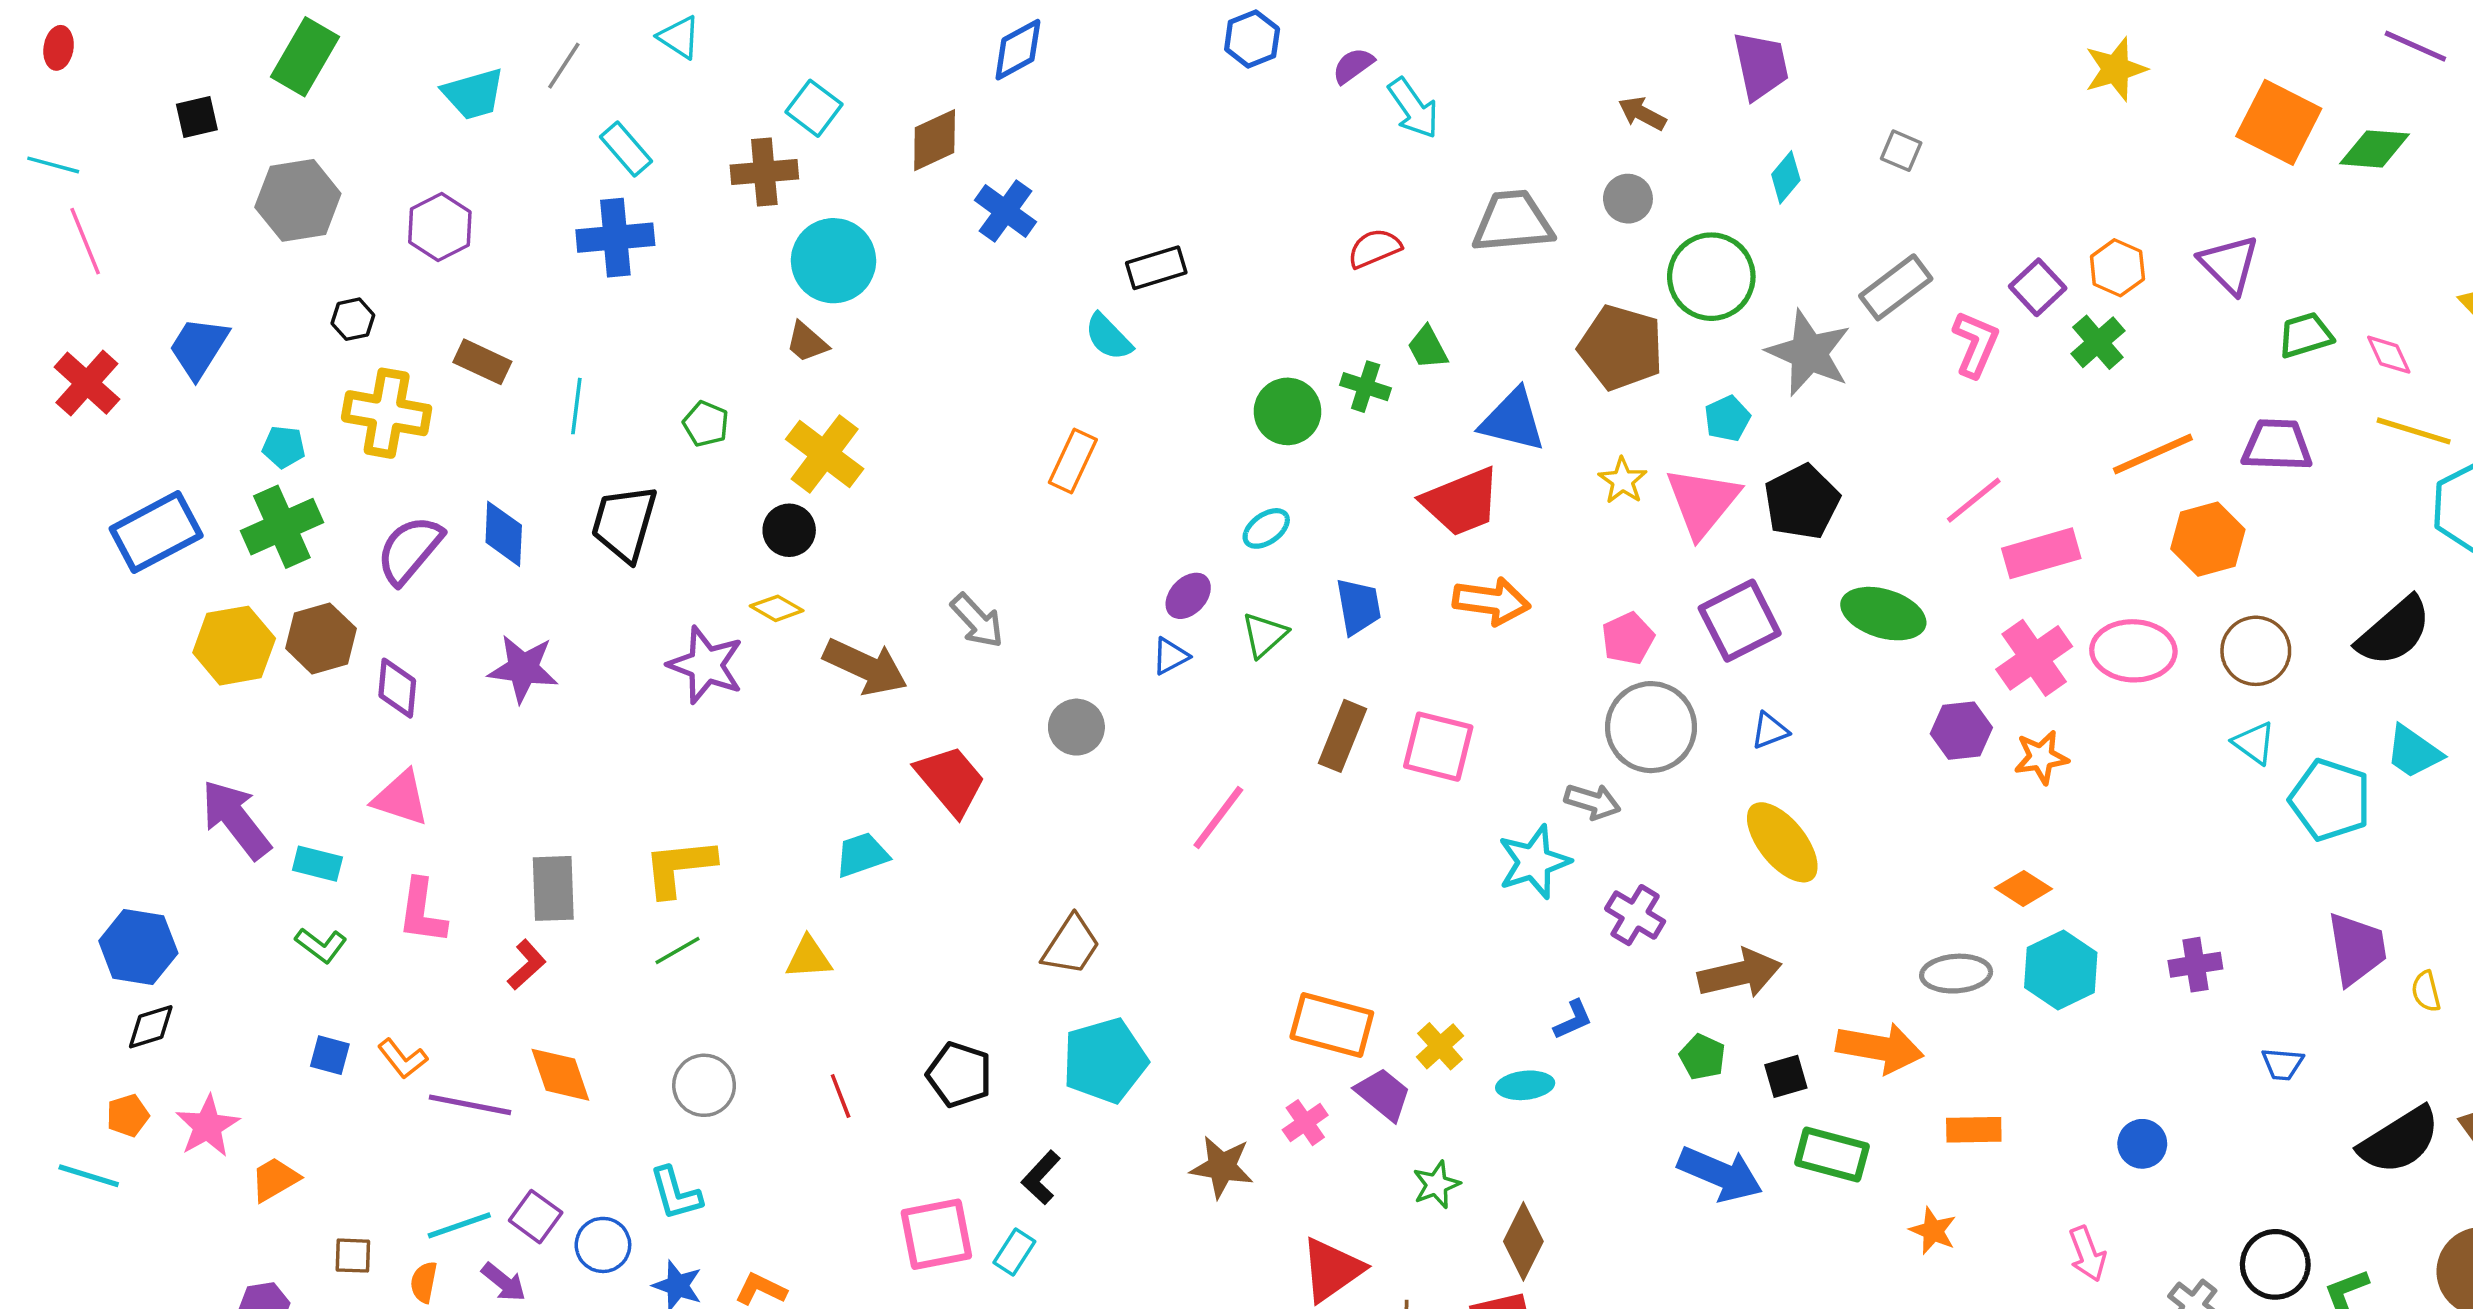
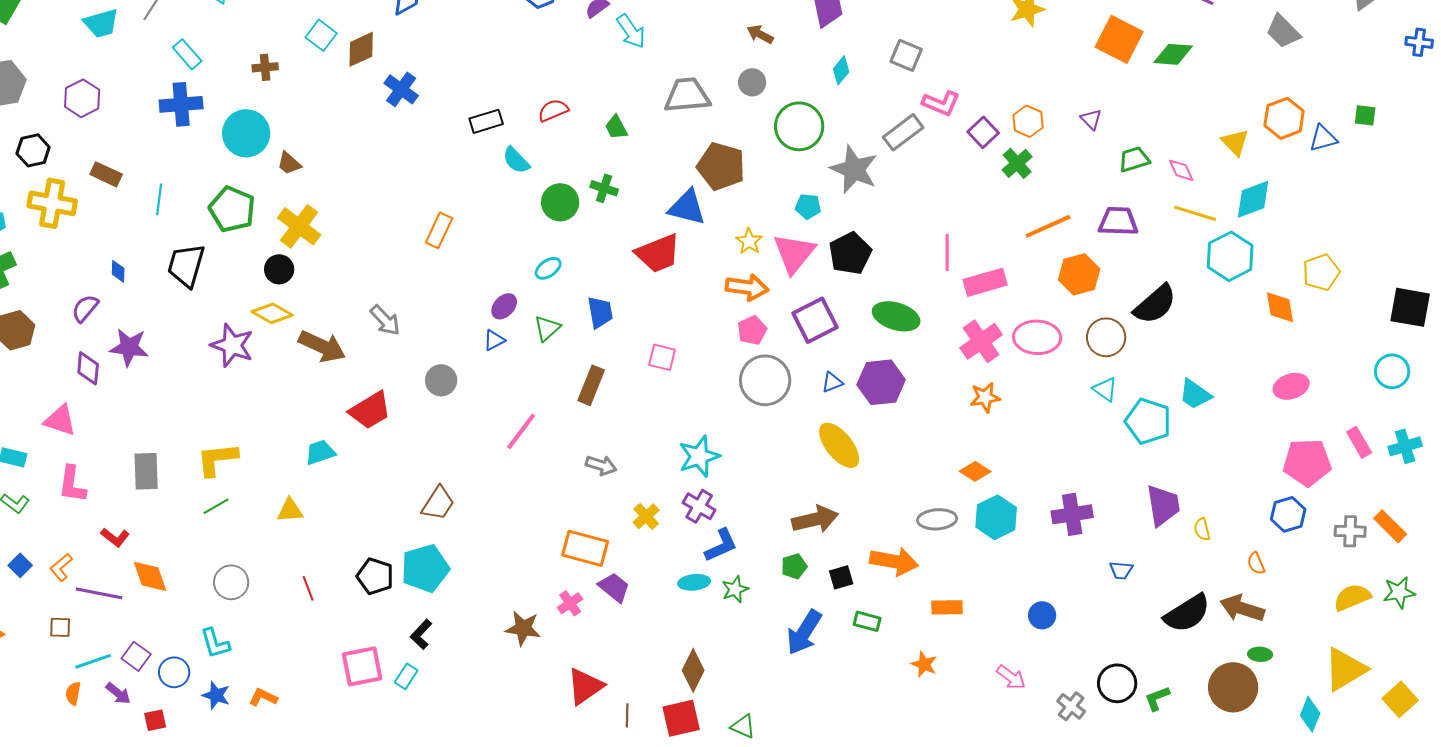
cyan square: (814, 108) -> (321, 35), moved
gray square: (1901, 151) -> (906, 55), size x1.4
brown cross: (764, 172) -> (265, 67), size x0.7
red semicircle: (1374, 248) -> (553, 110), moved
cyan circle: (833, 261) -> (246, 133), moved
purple triangle: (2229, 264) -> (1091, 119), size x0.6
black hexagon: (353, 319) -> (33, 150), size x1.4
cyan semicircle: (1108, 337) -> (516, 160), moved
pink L-shape: (1976, 344) -> (941, 103), moved, turned 90
green trapezoid: (1428, 348) -> (616, 127), moved
brown pentagon: (1621, 348) -> (721, 166), moved
cyan pentagon: (1727, 419) -> (808, 206), turned 30
green pentagon: (706, 424) -> (232, 209), size x1.8
pink line: (1974, 500) -> (947, 252), turned -51
blue diamond: (504, 534) -> (118, 271), size x0.6
purple semicircle: (410, 550) -> (85, 308), moved, size x0.7
orange arrow: (1491, 601) -> (747, 287), moved
yellow diamond: (777, 608) -> (272, 313), size x1.4
black semicircle: (2394, 631) -> (1155, 304), moved
purple diamond: (397, 688) -> (88, 368), moved
purple hexagon: (1961, 731) -> (881, 382), moved, size x1.4
pink square: (1438, 747) -> (662, 357), moved, size x0.7
red trapezoid: (951, 780) -> (370, 410), turned 99
gray arrow: (1593, 802) -> (601, 465), moved
purple cross: (1635, 915) -> (699, 506), moved
red L-shape: (527, 965) -> (115, 537), moved, turned 80
purple cross: (2195, 965) -> (1072, 514), size x1.4
blue L-shape: (1573, 1020) -> (721, 545), size x1.5
yellow cross: (1440, 1046) -> (646, 516), moved
blue square: (330, 1055) -> (20, 565), turned 30
green pentagon: (1702, 1057) -> (794, 566), turned 30
orange L-shape: (403, 1059) -> (61, 567), turned 88
cyan pentagon: (1105, 1060) -> (425, 568), moved
green rectangle: (1832, 1154) -> (867, 621), size x0.7
blue arrow: (1720, 1174) -> (804, 632), turned 99
green star: (1436, 1185) -> (735, 589), moved
pink arrow: (2087, 1254) -> (1011, 677), turned -32
brown square: (353, 1256) -> (60, 627), moved

